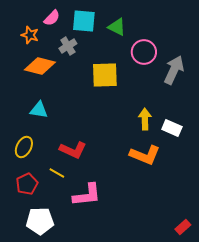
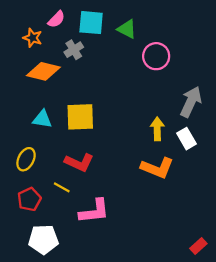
gray arrow: (174, 70) -> (191, 102), moved
yellow square: (105, 75) -> (80, 117), moved
white rectangle: (172, 128) -> (187, 139), turned 36

